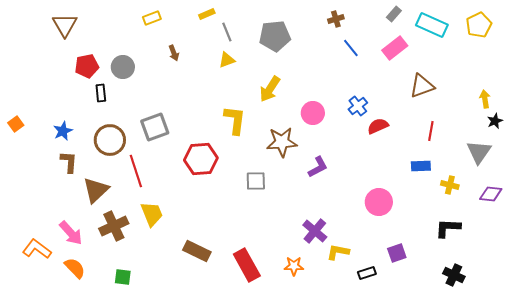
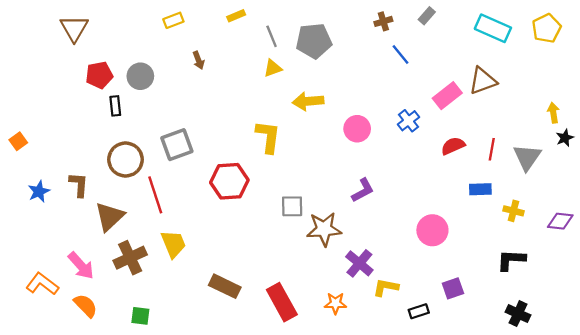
gray rectangle: (394, 14) -> (427, 16), moved
gray line: (227, 32) -> (272, 36), moved
pink rectangle: (395, 48) -> (447, 96), moved
yellow triangle: (227, 60) -> (273, 68), moved
brown triangle: (422, 86) -> (483, 81), moved
yellow arrow: (270, 89) -> (308, 101), turned 52
red semicircle: (378, 126) -> (453, 146), moved
blue star: (63, 131) -> (39, 191), moved
brown star: (282, 142) -> (324, 229), moved
gray triangle: (479, 152) -> (527, 157), moved

